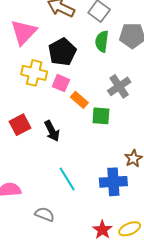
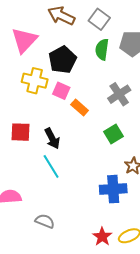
green square: (101, 116) -> (113, 134), moved, turned -36
red square: (20, 125) -> (20, 132), turned 30
cyan line: (67, 179) -> (51, 166), moved

